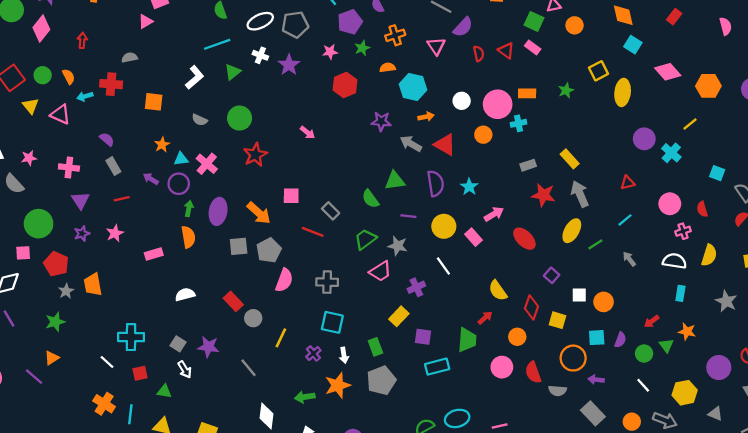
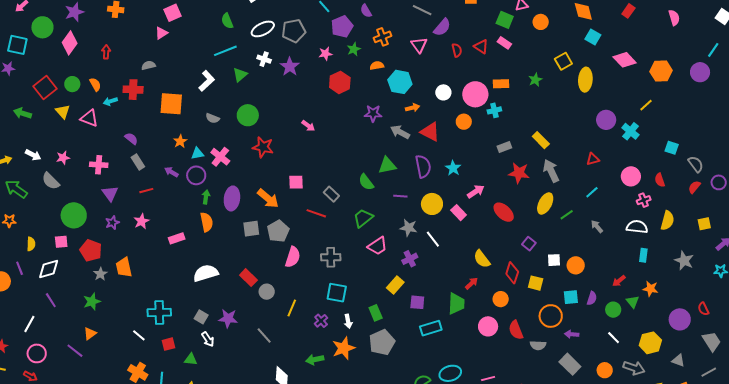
orange square: (154, 102) -> (171, 104), size x1.4
red star: (255, 155) -> (263, 147), turned -30
gray star: (398, 246) -> (409, 228), moved
white semicircle: (185, 295) -> (206, 273), size x1.4

